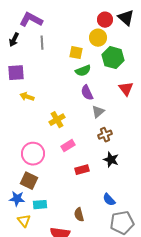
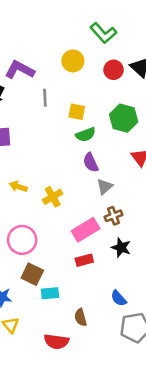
yellow circle: (98, 38) -> (73, 61), moved
gray line: (42, 43) -> (45, 98), moved
yellow arrow: (27, 97) -> (18, 187), moved
pink rectangle: (68, 146) -> (86, 230), moved, size x1.5
brown square: (29, 181) -> (32, 274), moved
cyan rectangle: (40, 205) -> (50, 293), moved

